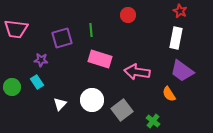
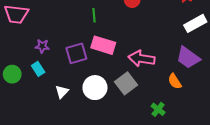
purple square: (62, 38) -> (76, 53), moved
white rectangle: (176, 38) -> (195, 23), moved, turned 50
gray square: (122, 110) -> (126, 83), moved

